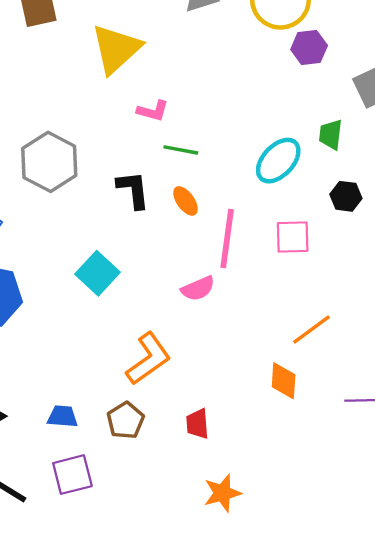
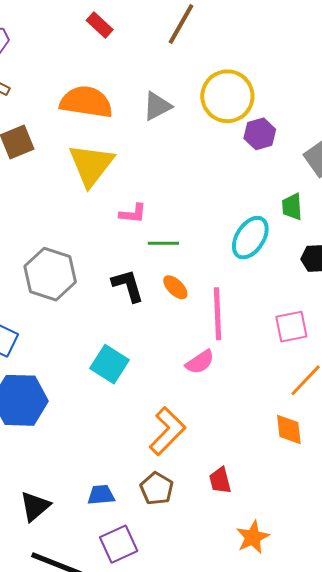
pink square: (293, 237) -> (291, 327), moved

